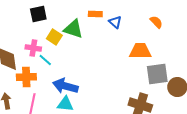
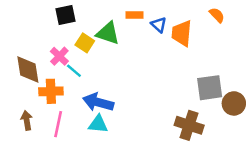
orange semicircle: (156, 22) -> (217, 15), moved
pink cross: (33, 48) -> (59, 56), turned 35
orange trapezoid: (140, 51) -> (182, 33), moved, turned -85

